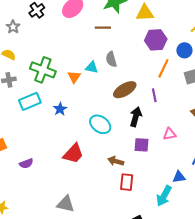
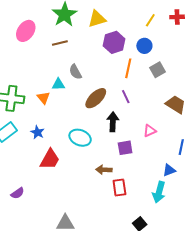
red trapezoid: (73, 154) -> (50, 159), moved

